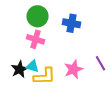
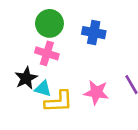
black star: (20, 69) -> (26, 78), moved
pink star: (74, 69) -> (96, 92), turned 30

